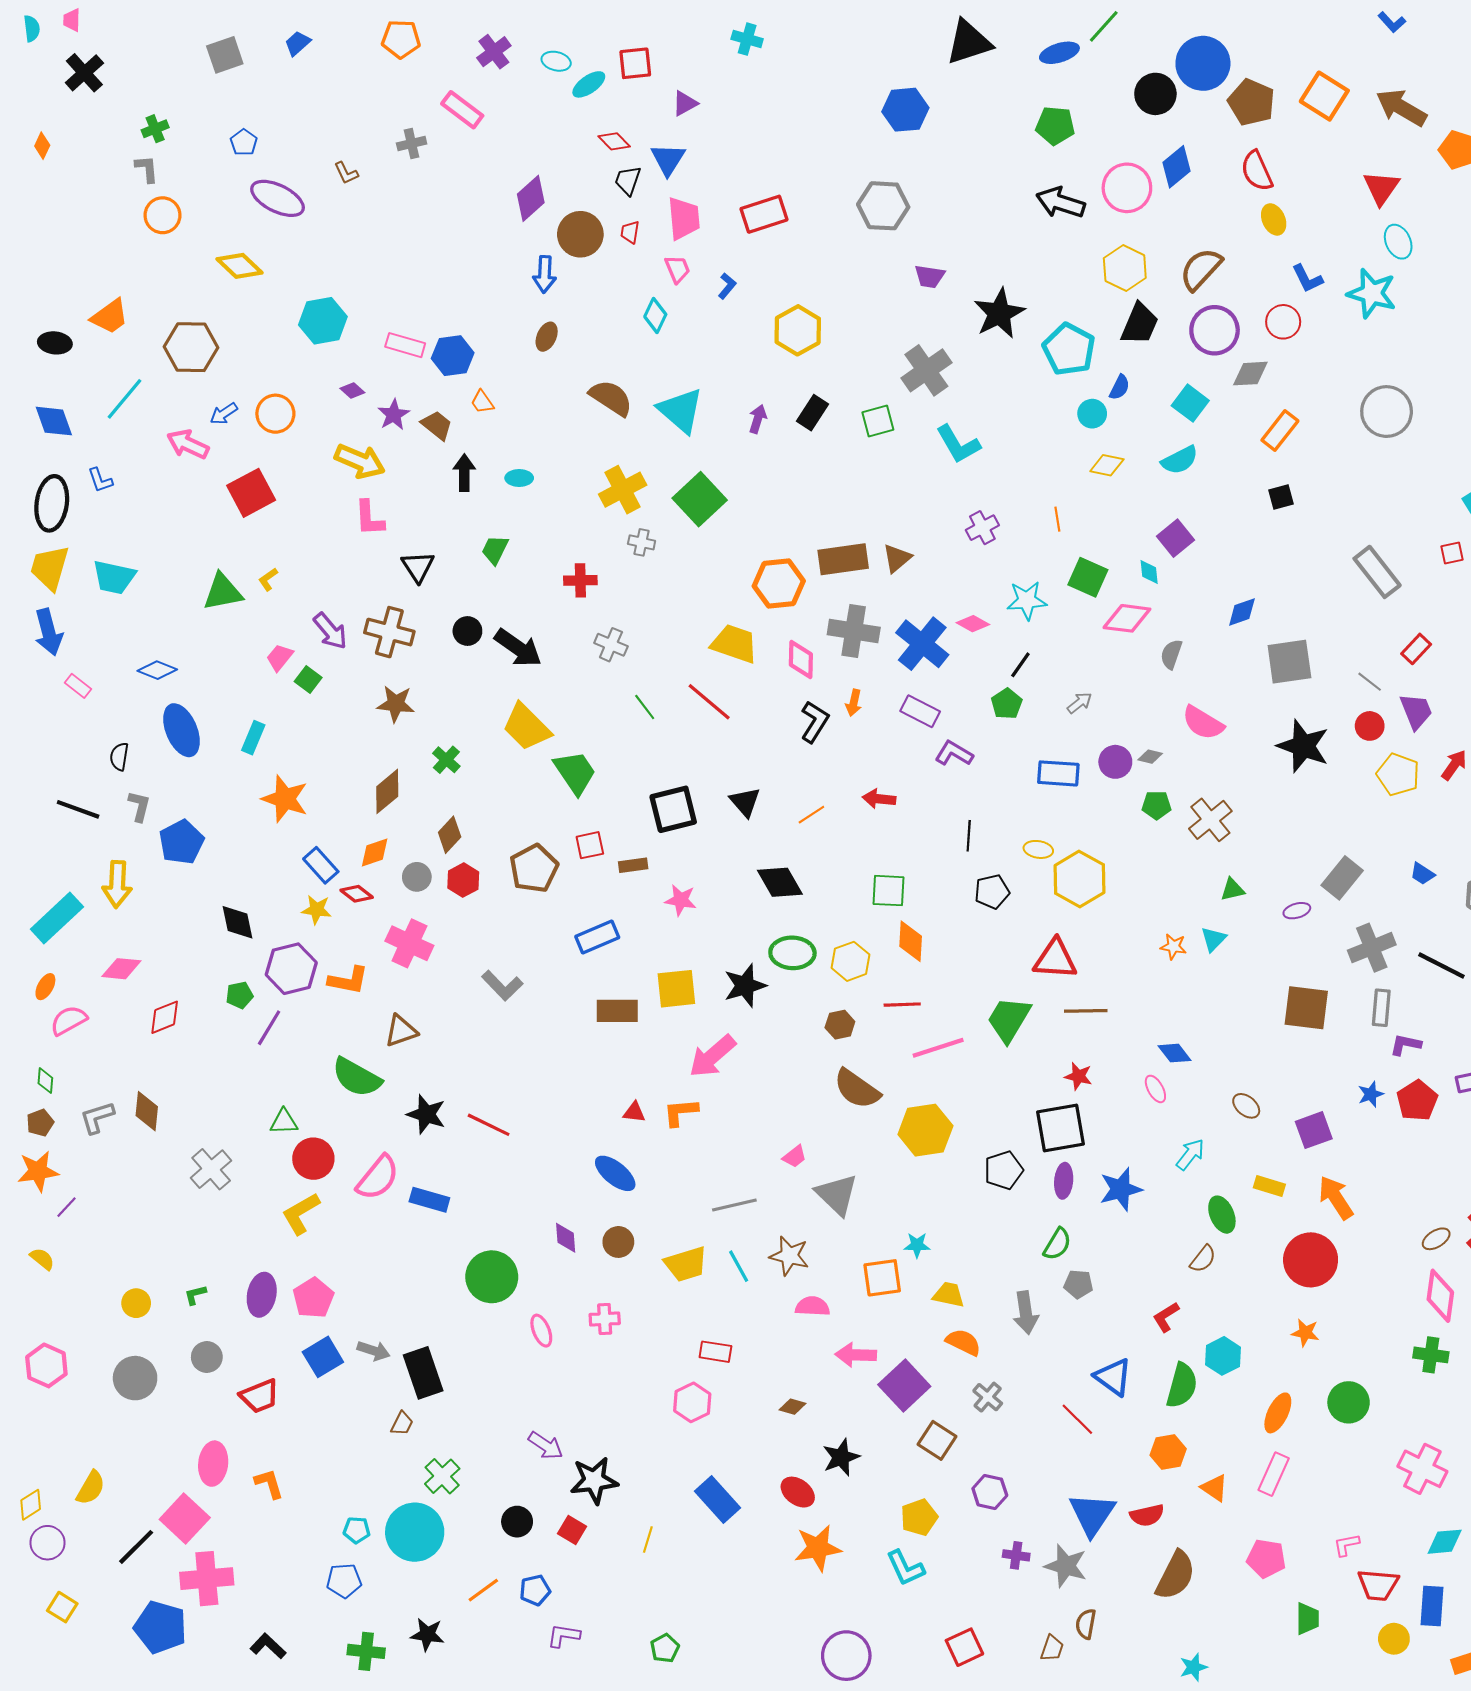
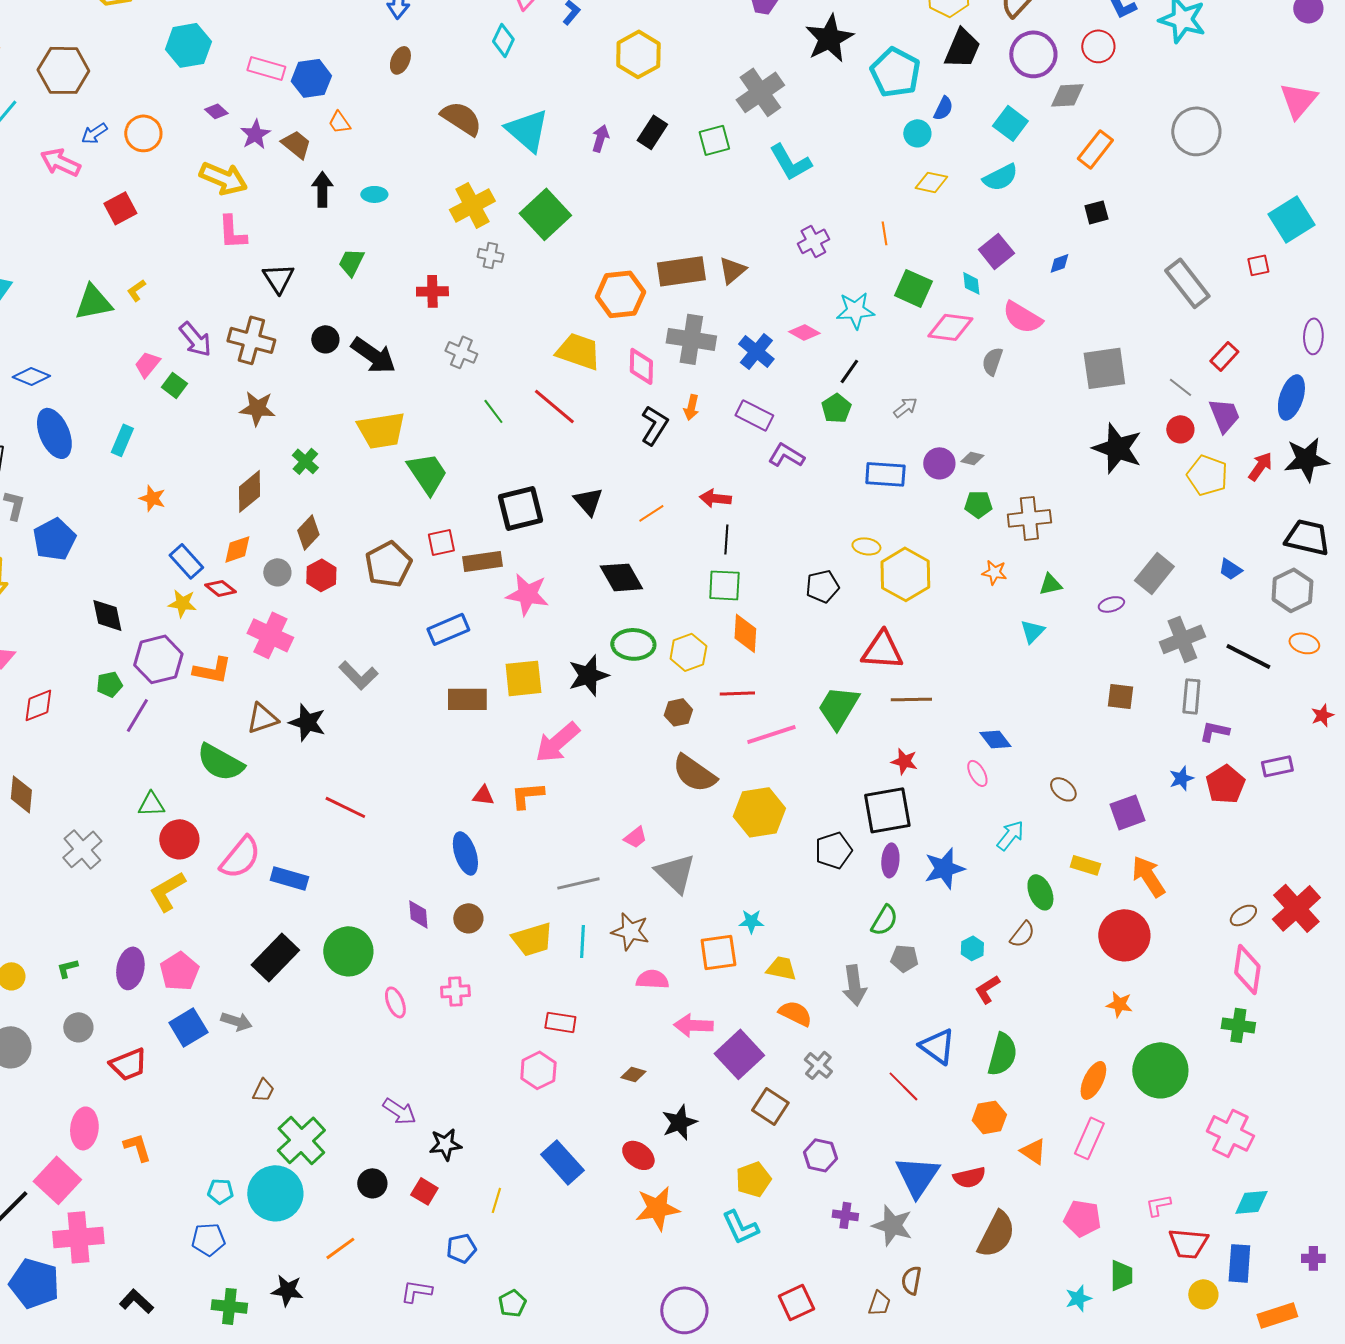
red square: (251, 493) -> (120, 208), size x0.7
blue diamond: (1242, 612) -> (1059, 263), moved, size x0.7
blue cross: (922, 644) -> (756, 351), size x0.7
pink semicircle: (1203, 723) -> (1022, 317), moved
yellow trapezoid: (527, 727) -> (381, 430), turned -54
orange star: (285, 799) -> (152, 498), size x0.6
brown cross: (1210, 820) -> (1029, 518), turned 33
black line: (969, 836) -> (726, 539), moved
brown rectangle: (633, 865) -> (482, 561), size x1.4
pink star: (681, 900) -> (527, 594), size x1.4
orange star: (1173, 947) -> (994, 572), moved
brown square: (1306, 1008) -> (1120, 696), size x0.6
black star: (426, 1114) -> (307, 722), moved
blue ellipse: (615, 1173) -> (465, 853), turned 33
cyan line: (739, 1266) -> (582, 941), turned 32
cyan hexagon: (1223, 1356) -> (972, 948), moved, size x0.7
black rectangle: (423, 1373) -> (275, 957), moved, turned 63
green circle: (1349, 1402) -> (1160, 1070), size x1.4
green cross: (442, 1476) -> (301, 1140), size x1.4
black star: (594, 1480) -> (445, 1144), size x0.7
blue pentagon: (535, 1590) -> (461, 1248), moved
cyan star: (1193, 1667) -> (1078, 1298), moved

